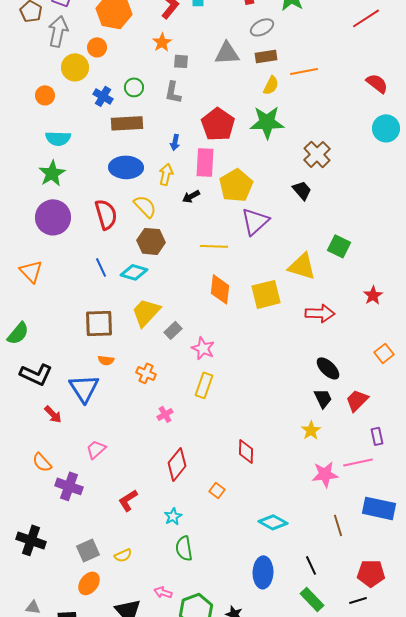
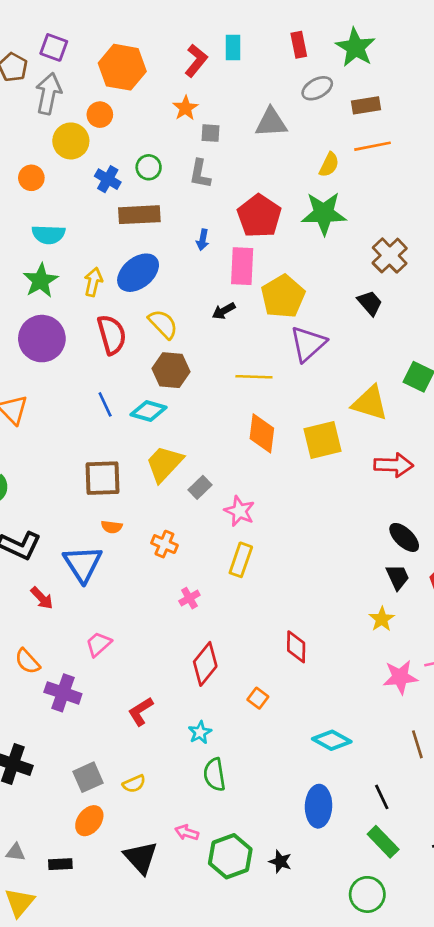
brown rectangle: (266, 56) -> (366, 105), moved
blue ellipse: (126, 167) -> (138, 273), turned -40
yellow arrow: (166, 174) -> (93, 282), moved

